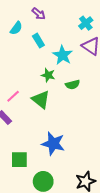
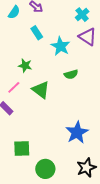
cyan semicircle: (16, 28) -> (14, 12), moved
green star: (48, 75) -> (25, 66), moved
blue star: (53, 144) -> (77, 132), moved, turned 30

